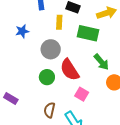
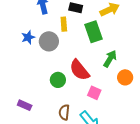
green rectangle: (88, 33) -> (93, 32), turned 65
gray circle: (51, 49) -> (49, 41), moved
green arrow: (101, 62) -> (110, 59), turned -102

